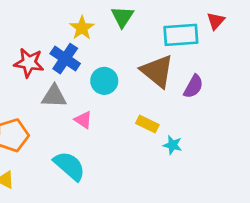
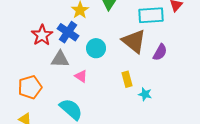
red star: (29, 63) -> (42, 35), turned 30
yellow rectangle: (147, 124) -> (127, 79), turned 49

